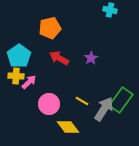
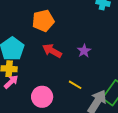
pink arrow: (29, 82) -> (11, 82), moved
yellow line: (82, 101) -> (75, 85), moved

